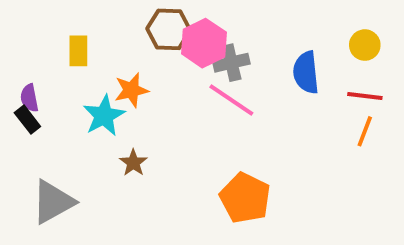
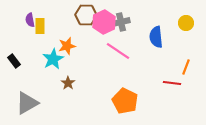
gray cross: (231, 63) -> (121, 22), moved
red line: (365, 96) -> (172, 83), moved
purple semicircle: (29, 98) -> (30, 20), moved

